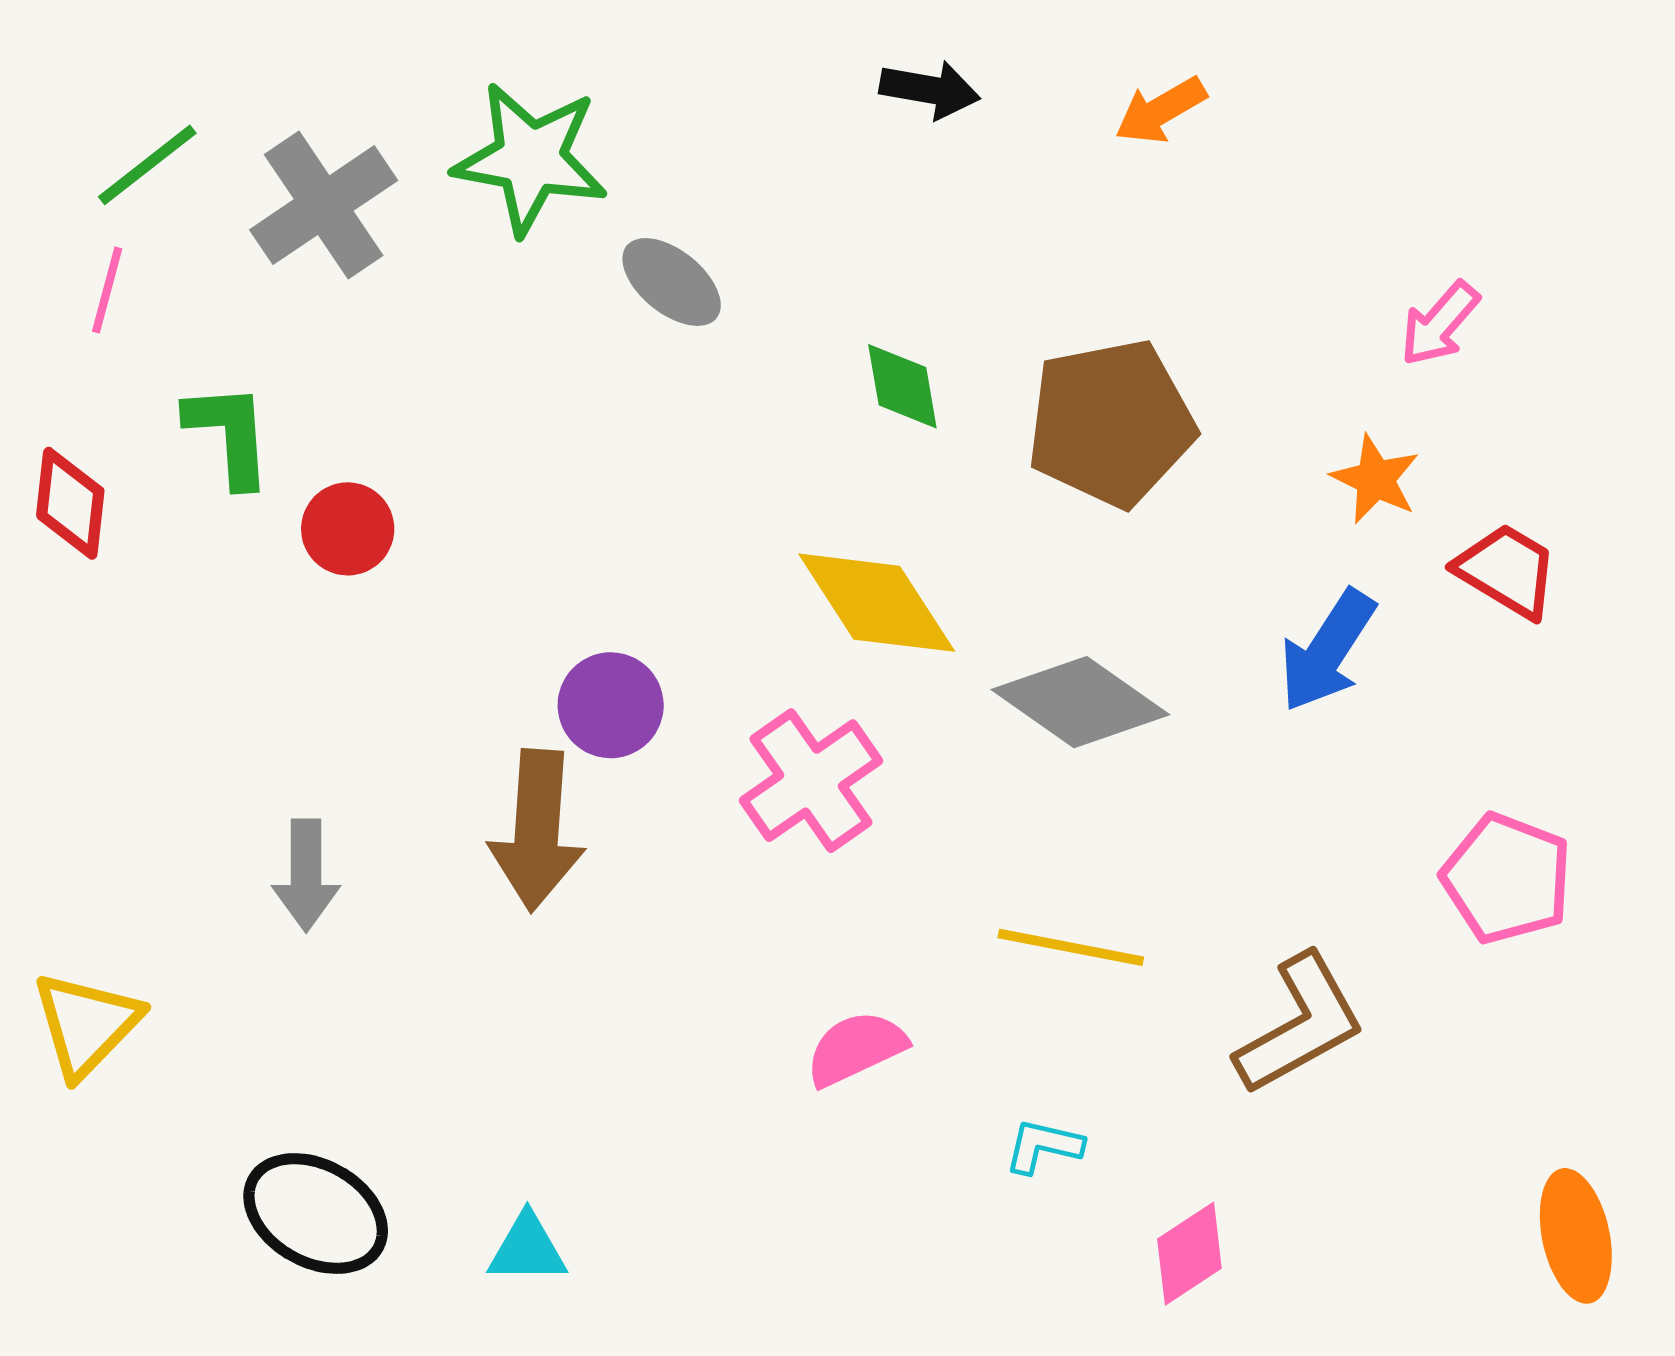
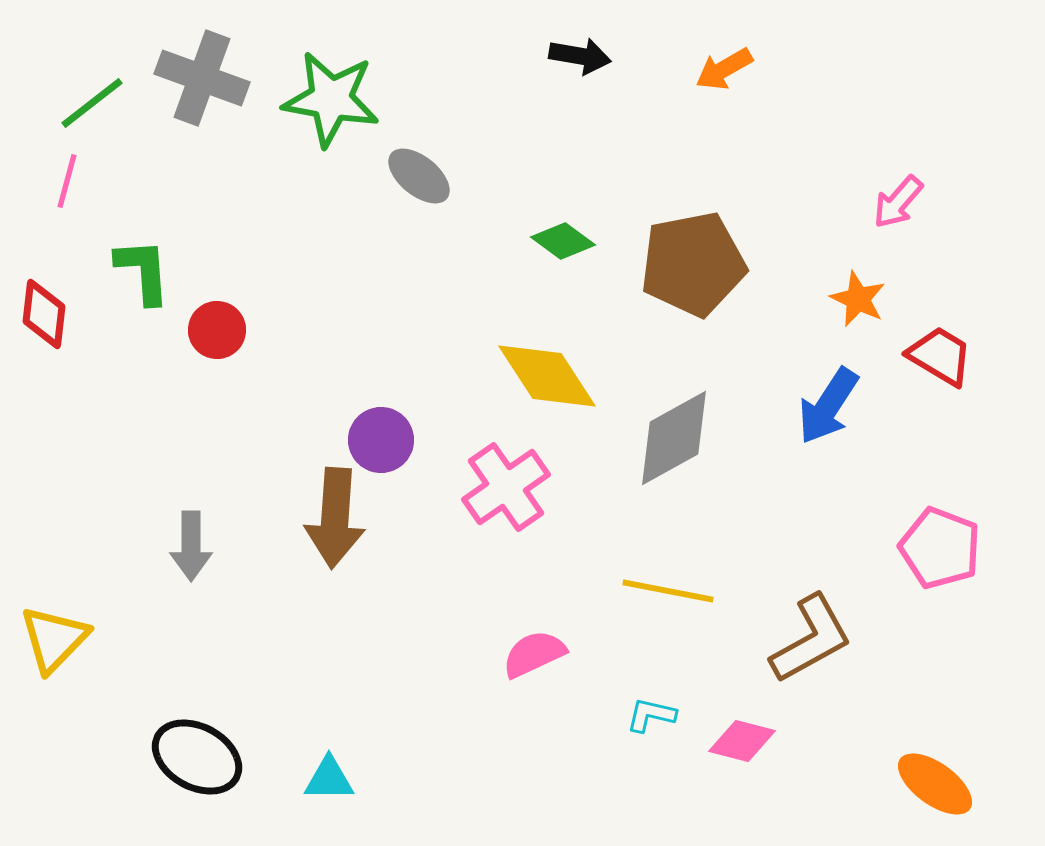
gray cross: (324, 205) -> (202, 78), moved, turned -36
green diamond: (902, 386) -> (563, 241), turned -44
gray diamond: (1080, 702) -> (674, 438), turned -64
orange ellipse: (1576, 1236) -> (935, 784), moved, turned -42
pink diamond: (1189, 1254) -> (742, 741), moved, turned 48

